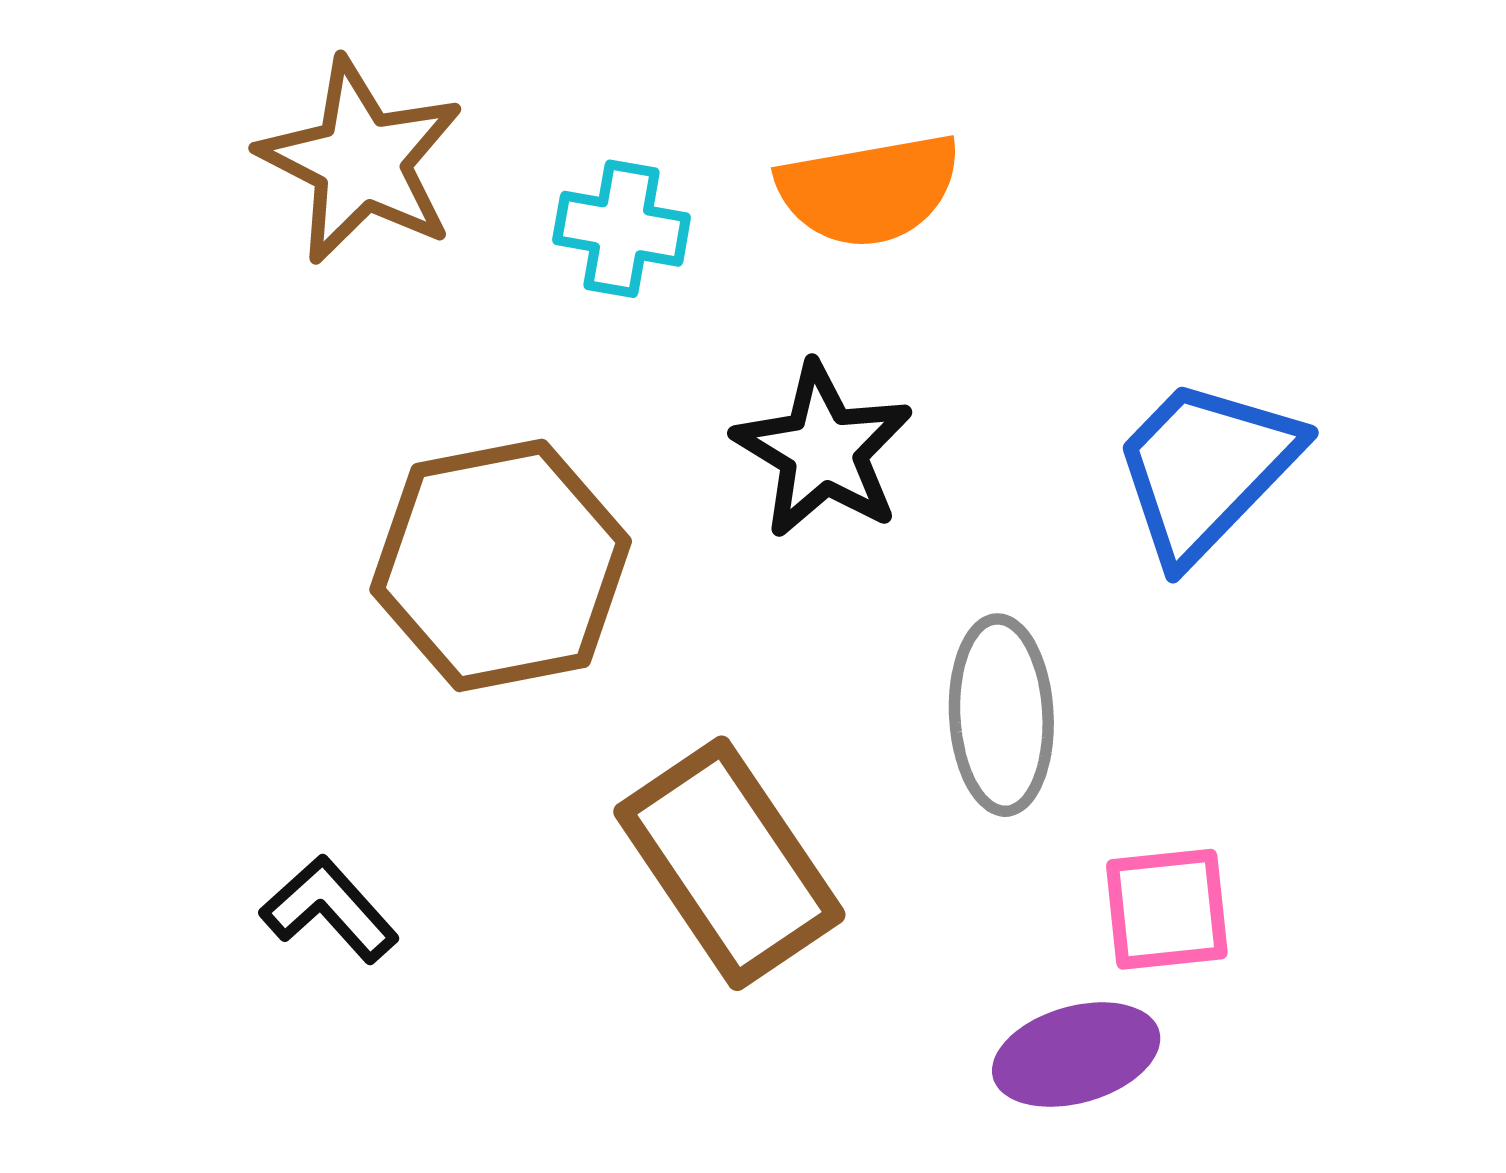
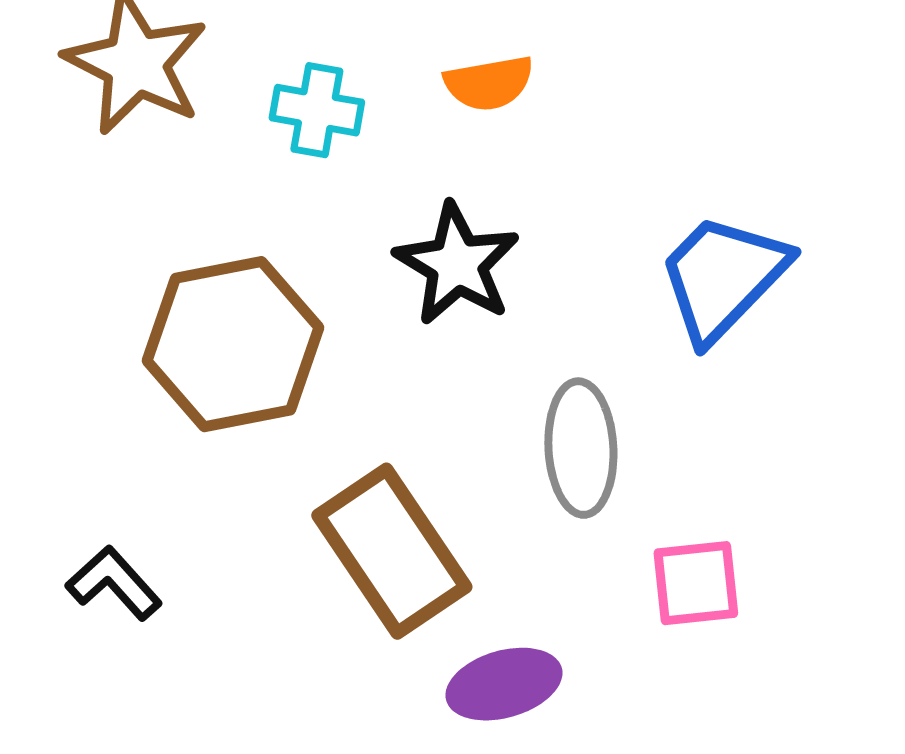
orange semicircle: (869, 190) -> (489, 83), size x0.7
purple ellipse: (1076, 1055) -> (504, 684), moved

